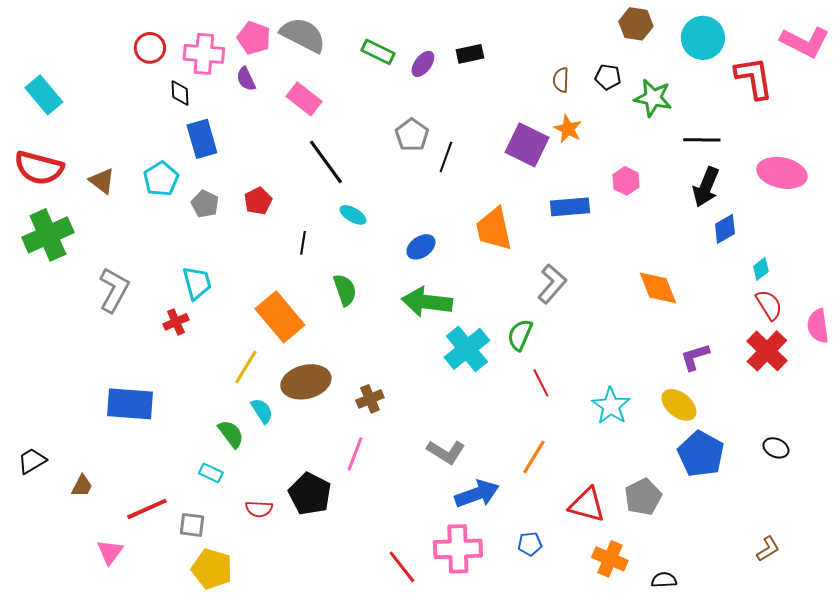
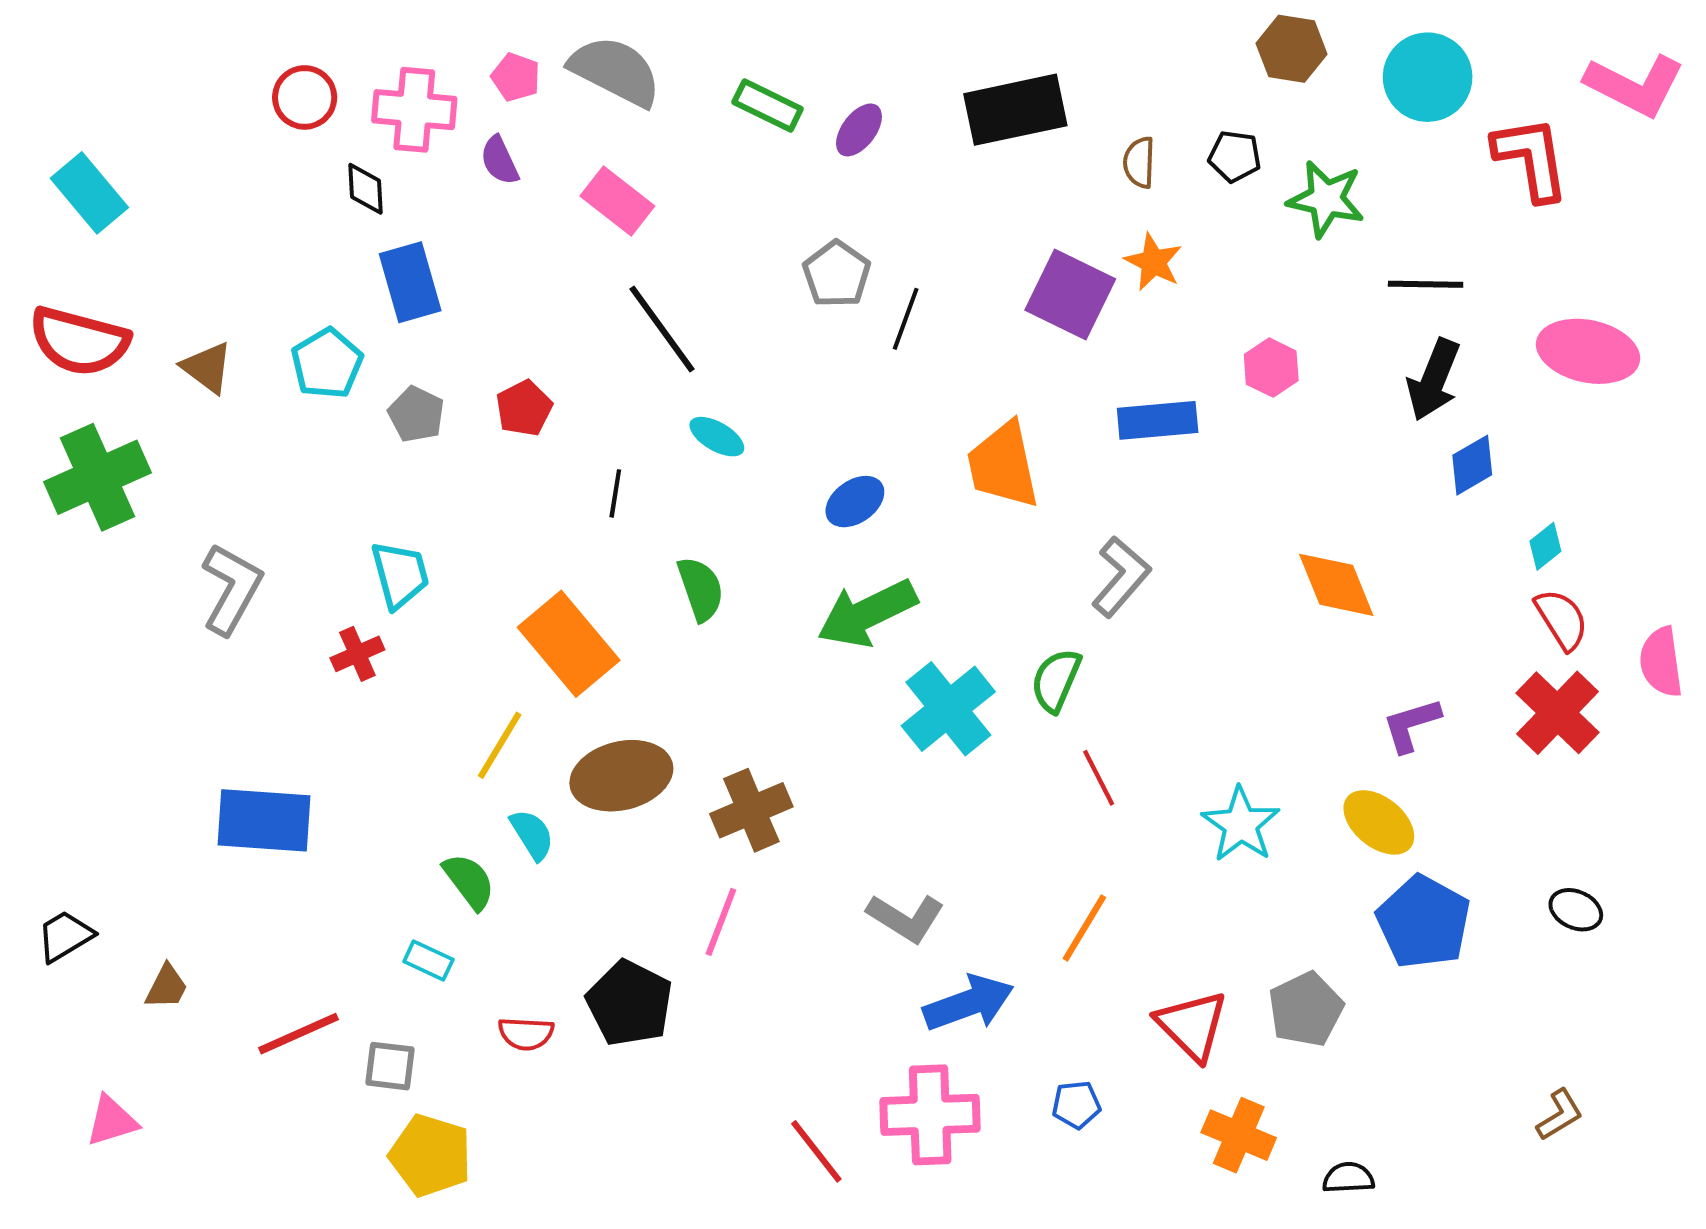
pink pentagon: (254, 38) -> (516, 77), size x0.7
black rectangle: (470, 54) -> (1015, 110), moved, size x1.8
green arrow: (427, 302) -> (867, 613), turned -33
brown cross: (370, 399) -> (751, 810), size x1.4
red triangle: (587, 505) -> (1192, 1025), turned 30
pink triangle: (110, 552) -> (112, 1121), moved, turned 36

